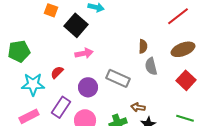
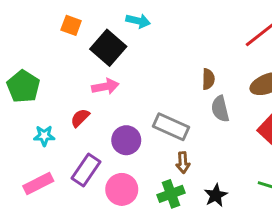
green pentagon: (19, 51) -> (23, 86), turned -30
pink arrow: (84, 53) -> (105, 86), moved
cyan star: (33, 84) -> (44, 136), size x0.6
brown arrow: (138, 107) -> (183, 163), moved, turned -104

